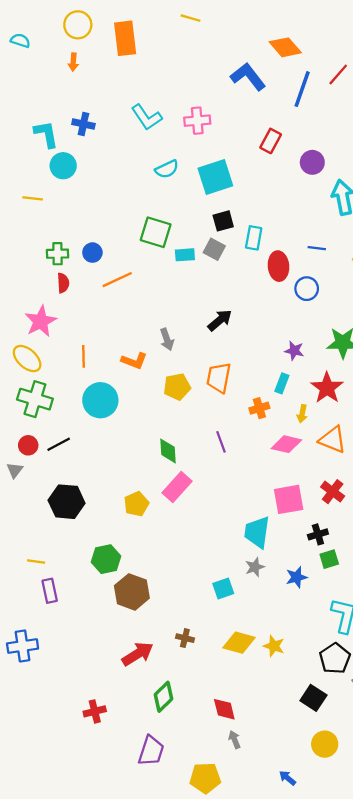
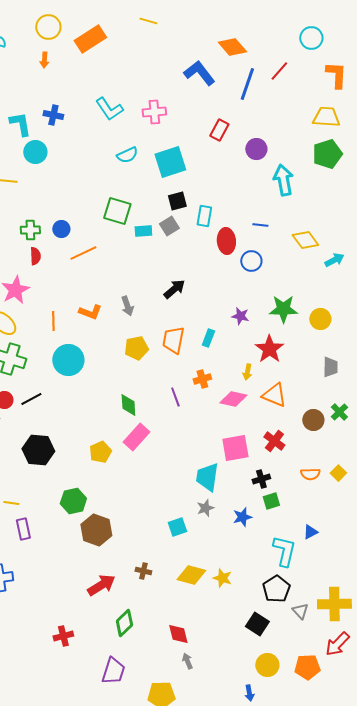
orange rectangle: (125, 38) -> (90, 39), turned 64
gray square: (214, 249) -> (169, 226), turned 30
orange L-shape: (134, 361) -> (90, 312), moved
cyan rectangle: (282, 383) -> (208, 338), moved
orange cross: (259, 408) -> (202, 379), moved
blue arrow: (287, 778) -> (249, 693), moved, turned -140

